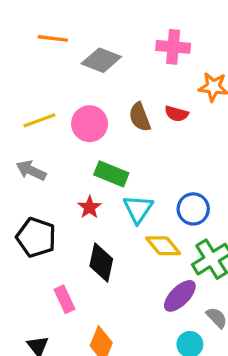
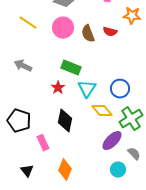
yellow line: (39, 120) -> (28, 23), moved, turned 54
pink circle: (90, 124) -> (63, 28), moved
black pentagon: (36, 237) -> (19, 121), moved

